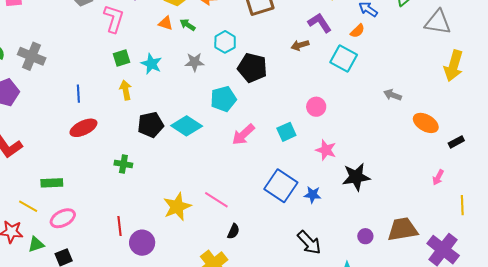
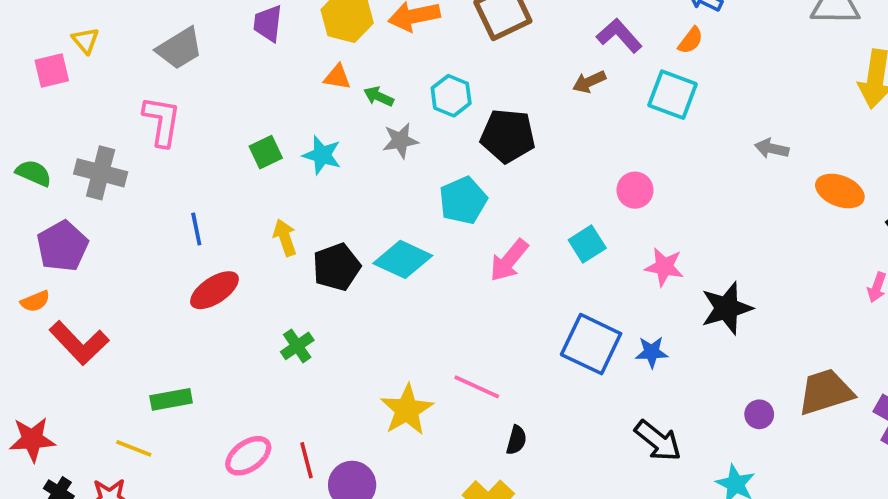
pink L-shape: (114, 19) -> (162, 121), moved
green arrow: (188, 25) -> (379, 96), moved
yellow arrow: (126, 90) -> (285, 237), moved
green cross: (123, 164) -> (297, 346), turned -36
pink ellipse: (63, 218) -> (248, 456), moved

